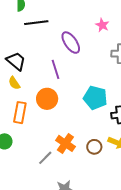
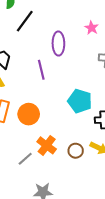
black line: (36, 23) -> (25, 21), turned -50
purple ellipse: (71, 43) -> (58, 43), turned 30
orange circle: (47, 99) -> (29, 114), moved

